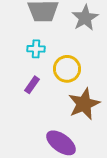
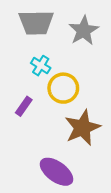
cyan cross: (36, 49) -> (41, 66), moved, turned 30

